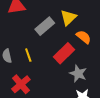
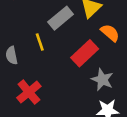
yellow line: (28, 55) -> (40, 42), moved

